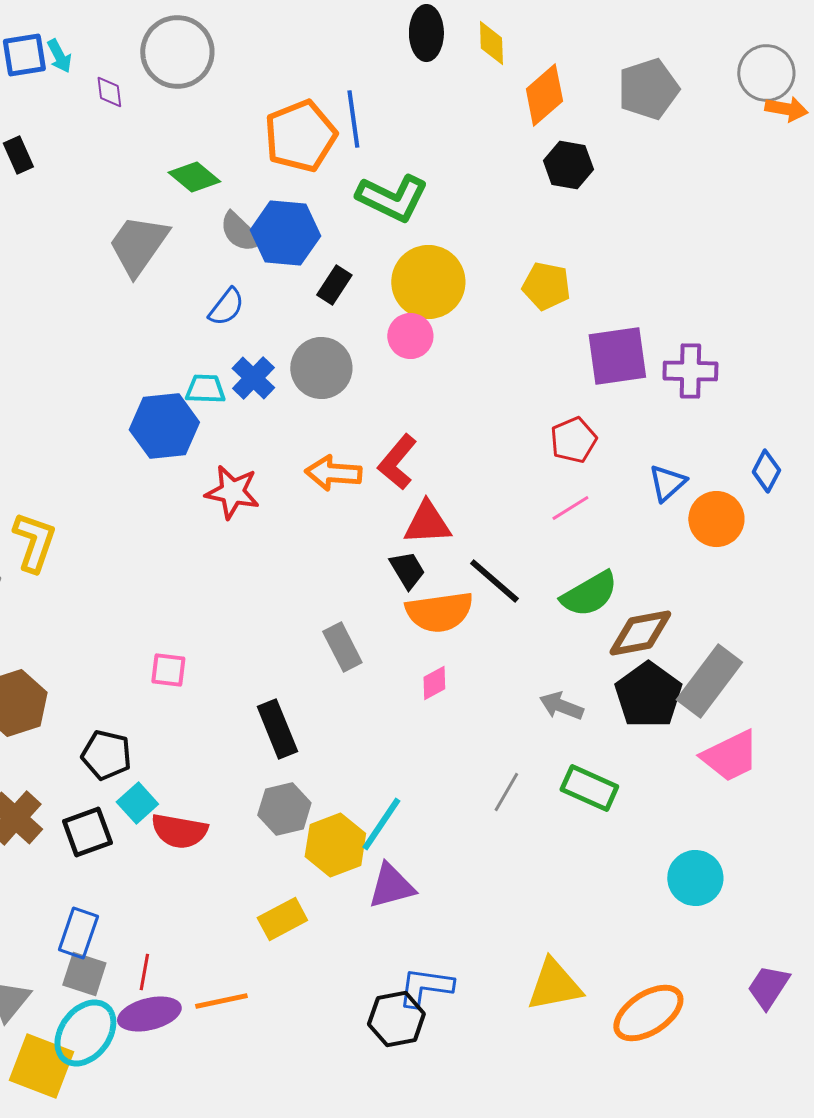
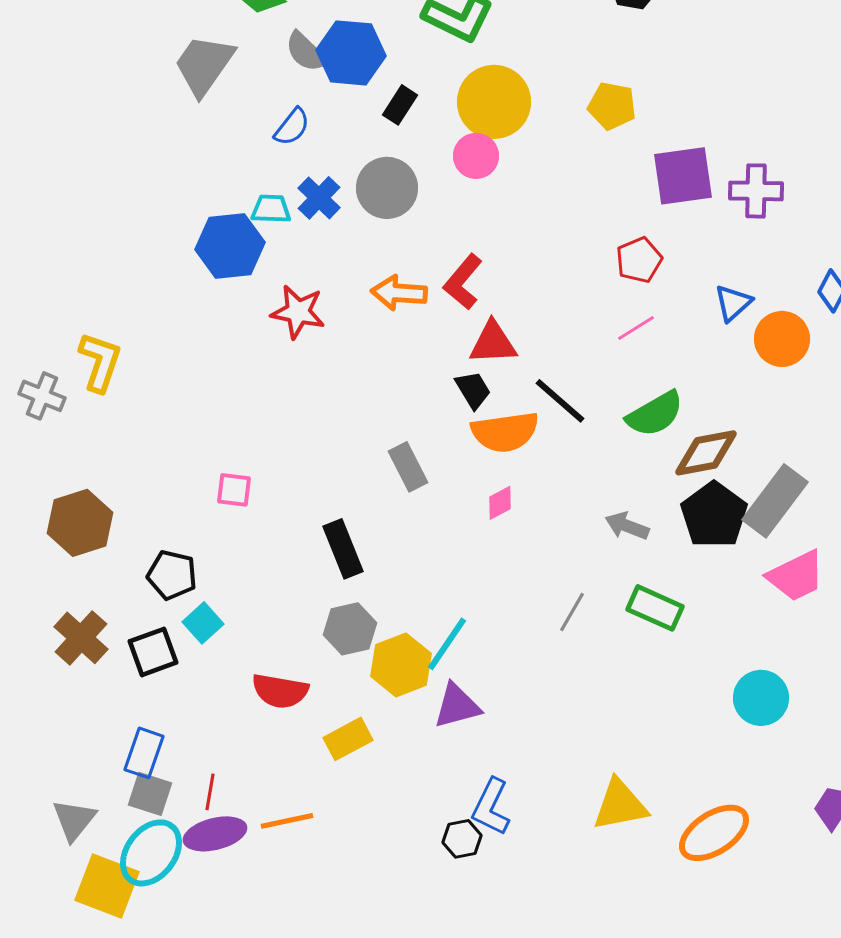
red semicircle: (179, 831) -> (280, 691), moved
blue L-shape: (425, 987) -> (491, 807), turned -72
black hexagon: (396, 1019) -> (462, 839), size x0.7

